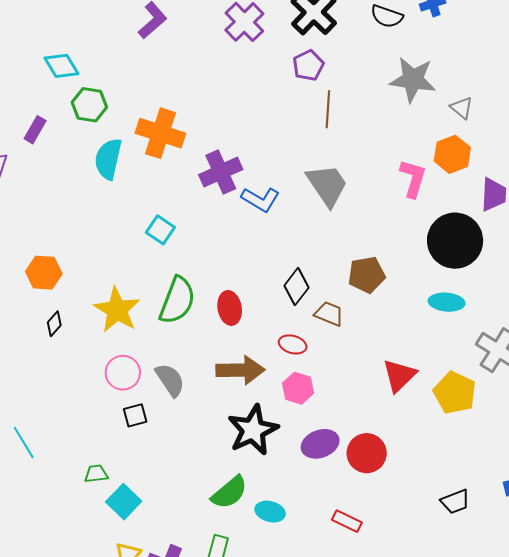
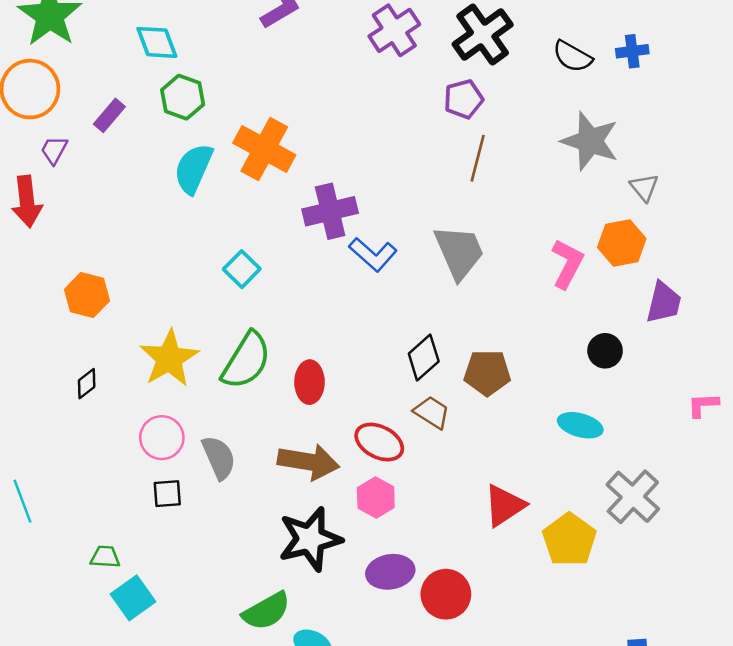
black circle: (455, 241) -> (605, 351), size x0.5
black diamond: (296, 287) -> (424, 357), moved
black diamond: (54, 324) -> (87, 384), moved
red ellipse: (293, 344) -> (379, 442), size x1.4

